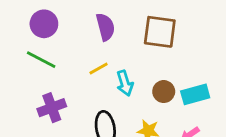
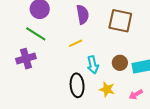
cyan arrow: (125, 83) -> (93, 65), moved
purple cross: (52, 108) -> (26, 59), moved

